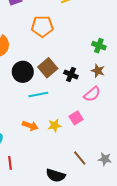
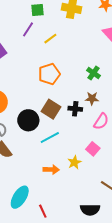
orange pentagon: (42, 26) -> (49, 74), moved
green cross: (99, 46) -> (94, 73), turned 32
brown star: (98, 71) -> (92, 98), moved

